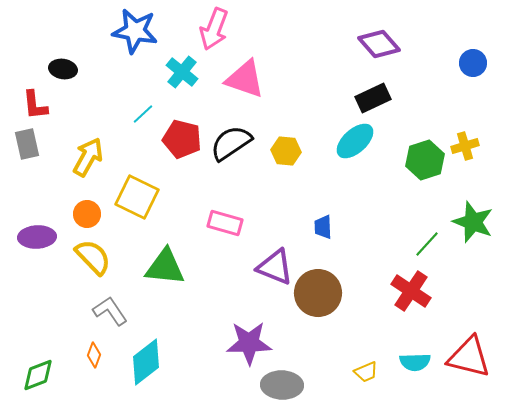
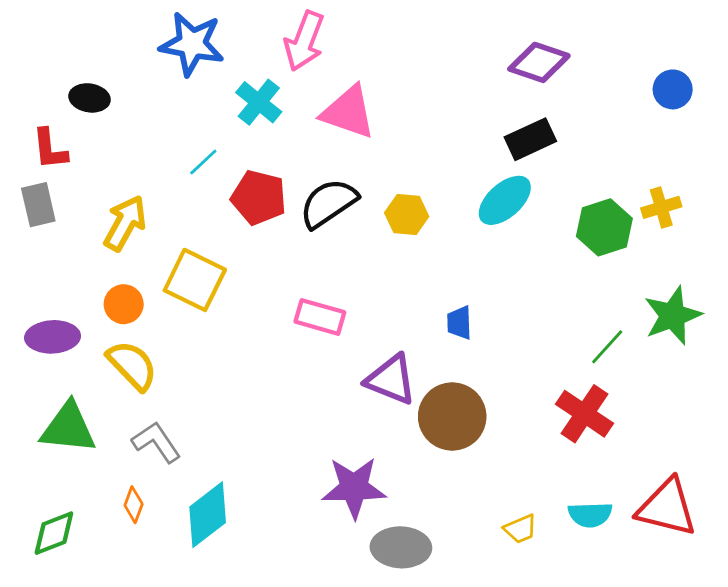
purple diamond: (379, 44) -> (539, 62), turned -30
green star: (473, 222) -> (673, 316), turned 30
green triangle: (165, 267) -> (68, 428), moved

